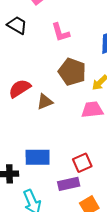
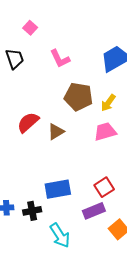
black trapezoid: (17, 25) -> (15, 59), turned 50

